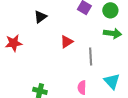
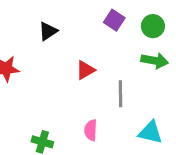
cyan triangle: (112, 81) -> (151, 132), turned -36
pink semicircle: (82, 88) -> (91, 130), moved

